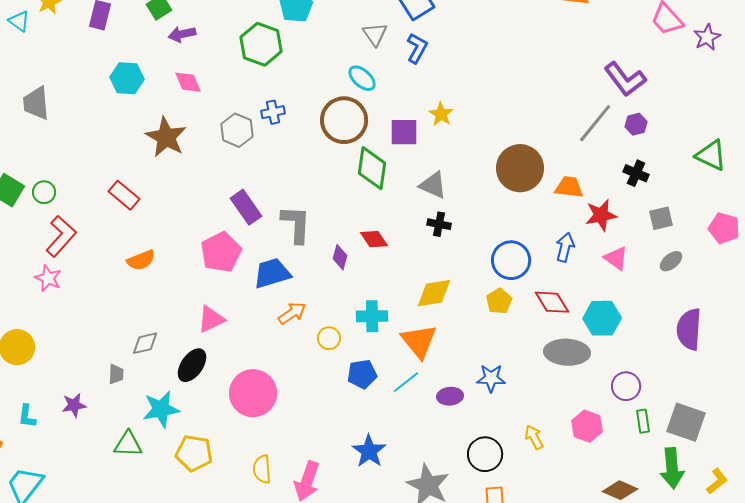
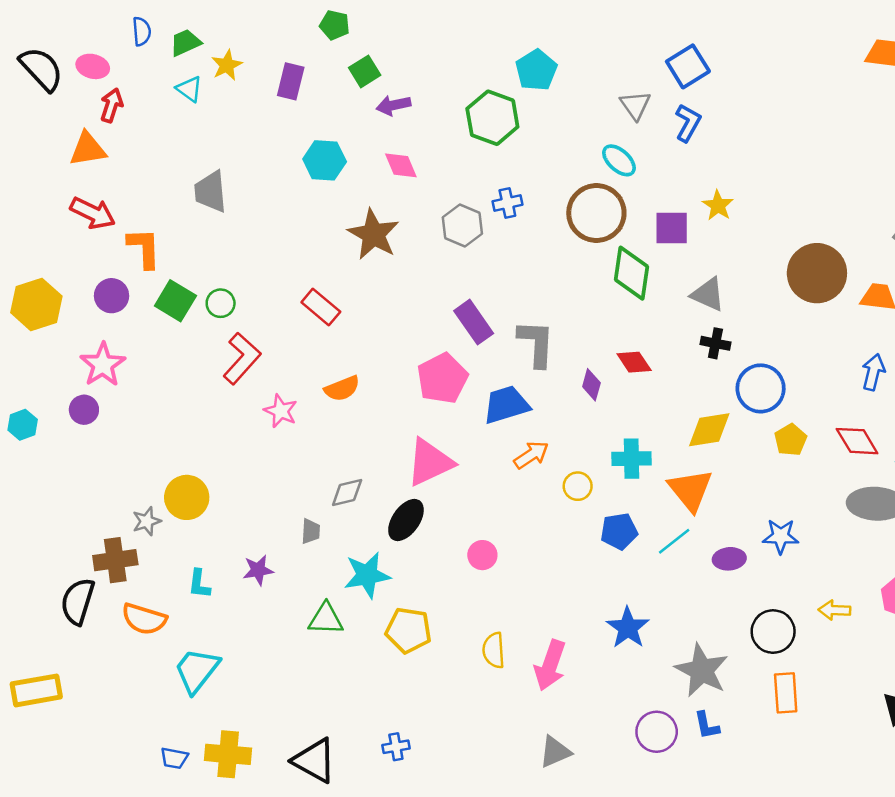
blue circle: (511, 260) -> (761, 388), moved
pink star: (48, 278) -> (281, 411), moved
pink triangle: (211, 319) -> (430, 462), size x1.4
pink circle: (253, 393) -> (482, 555), size x0.5
yellow arrow: (534, 437) -> (835, 610), turned -60

